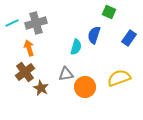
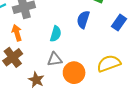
cyan semicircle: (76, 47) -> (56, 34), moved
brown star: (41, 88) -> (36, 80), moved

